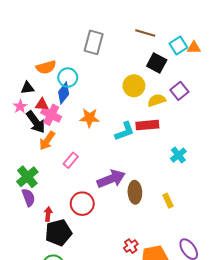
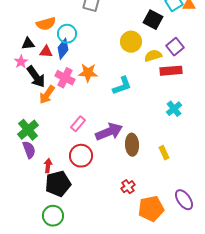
red triangle: (42, 104) -> (46, 52), moved
pink cross: (51, 115) -> (65, 78), moved
red rectangle: (147, 125) -> (171, 71), moved
pink rectangle: (71, 160) -> (78, 124), moved
red cross: (131, 246) -> (128, 187), moved

